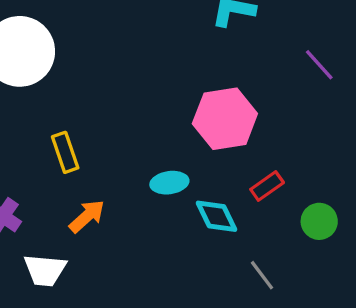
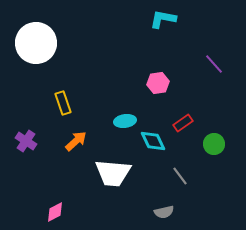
purple line: (319, 65) -> (214, 64), moved
pink hexagon: (225, 119) -> (158, 83), size x0.6
white trapezoid: (45, 270) -> (113, 173), moved, size x1.4

